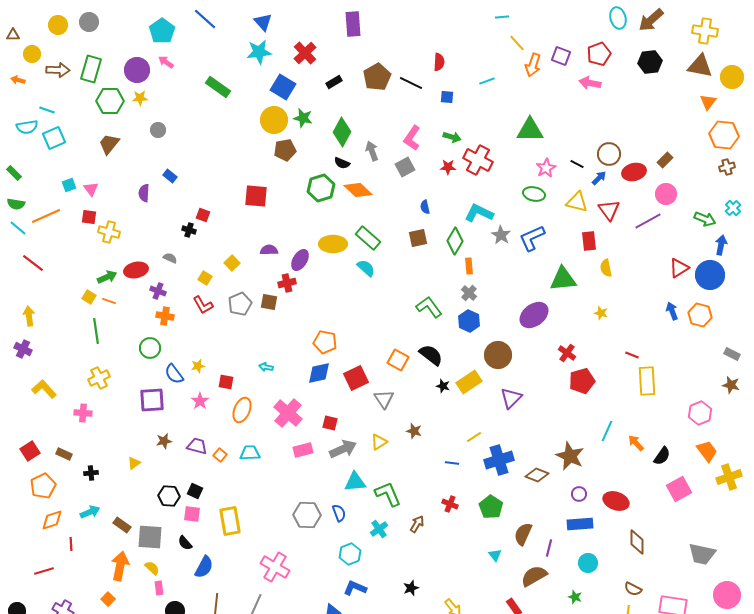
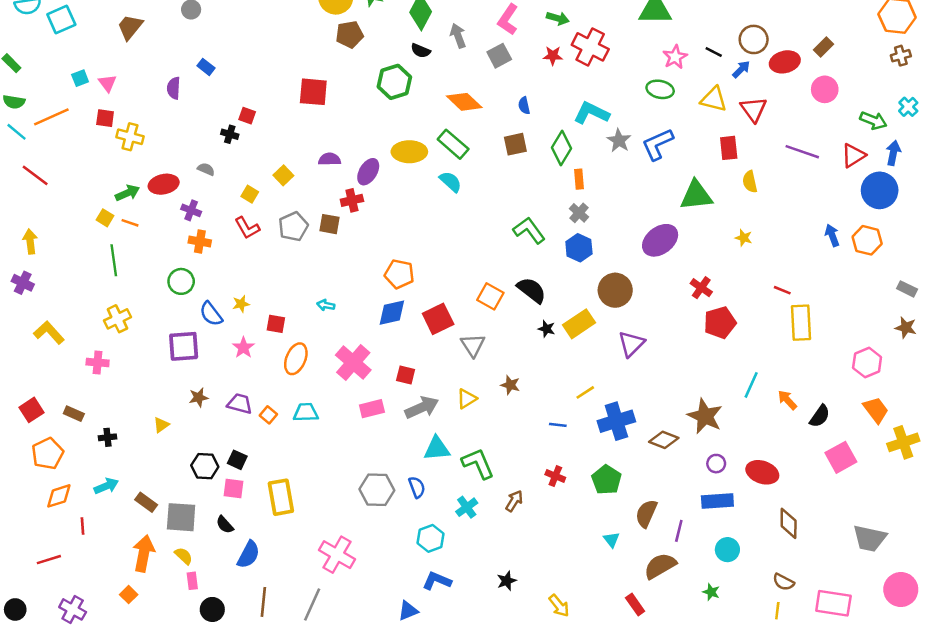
orange diamond: (358, 190) -> (464, 102), moved
purple line: (648, 221) -> (802, 152), moved, turned 48
red triangle: (679, 268) -> (853, 155), moved

